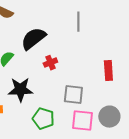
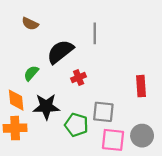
gray line: (78, 22) -> (95, 33), moved
green pentagon: (43, 119) -> (76, 125), moved

